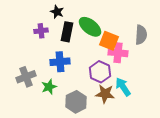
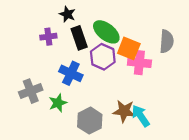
black rectangle: (67, 32) -> (79, 38), turned -30
blue cross: (60, 62) -> (71, 73), turned 30
purple hexagon: (100, 72) -> (103, 57), moved
cyan arrow: (123, 87) -> (141, 116), moved

